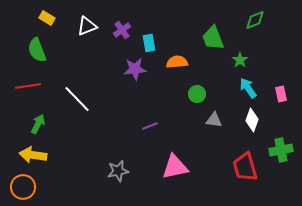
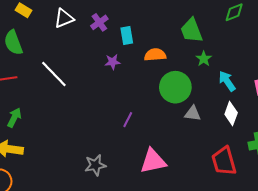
green star: (240, 60) -> (204, 59), moved
purple star: (135, 69) -> (113, 62), size x0.7
green circle: (197, 94) -> (175, 87), size x1.8
white line: (77, 99) -> (54, 74), moved
purple line: (150, 126) -> (128, 120), turned -42

